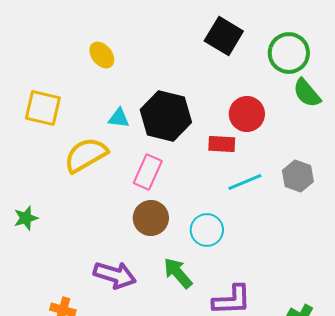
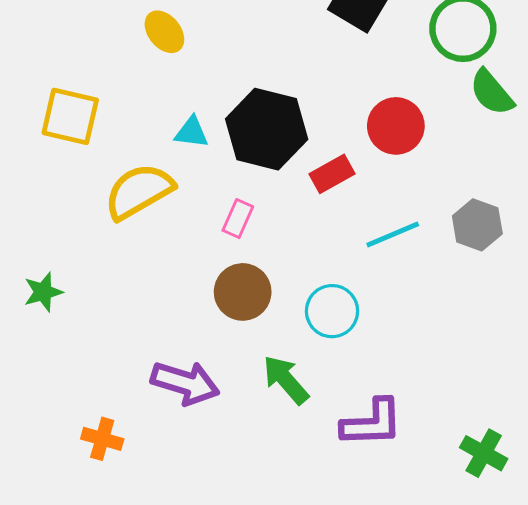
red rectangle: (222, 144) -> (332, 174), moved, turned -32
pink rectangle: (148, 172) -> (238, 219), size x0.7

